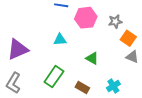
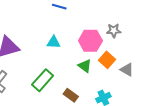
pink hexagon: (86, 18) -> (90, 41), moved
orange square: (128, 38) -> (107, 60), moved

